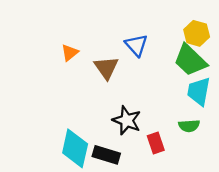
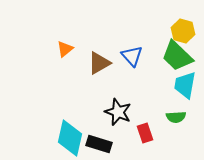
blue triangle: (136, 45) -> (132, 56), moved
brown triangle: (106, 68) -> (99, 63), turned 35

